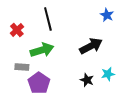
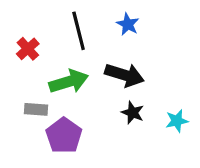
blue star: (107, 15) -> (128, 24), moved
black arrow: (91, 46) -> (124, 75), moved, turned 45
black star: (87, 80) -> (133, 113), moved

